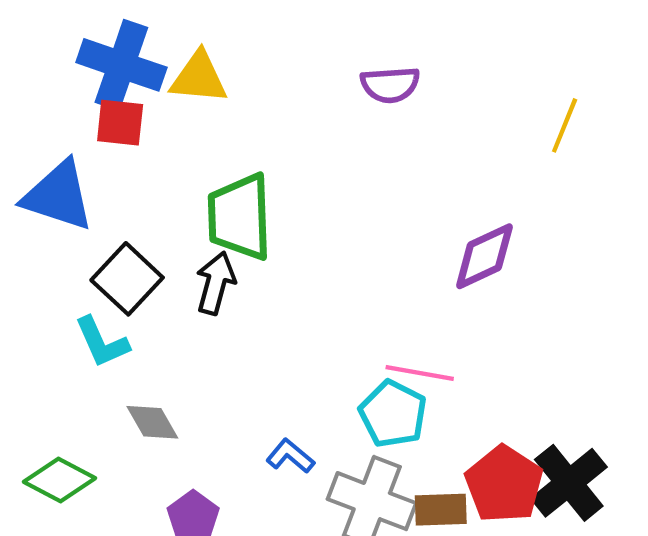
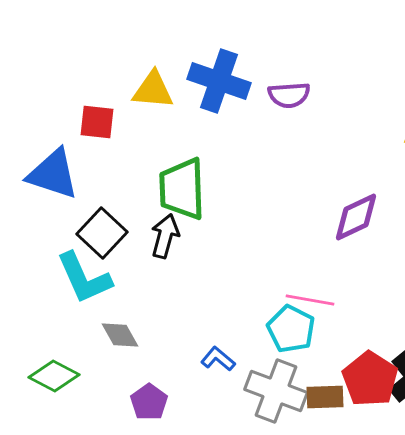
blue cross: (121, 65) -> (219, 81), moved
cyan L-shape: (102, 342) -> (84, 278), size x1.4

